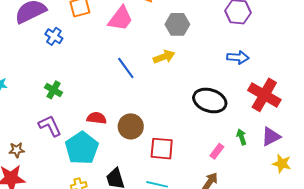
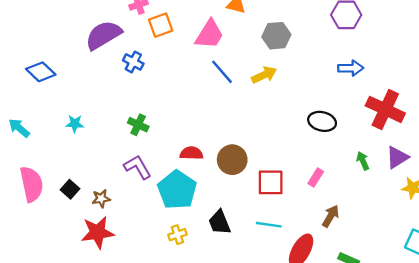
blue line: (126, 68) -> (222, 72), moved
black ellipse: (210, 100) -> (322, 121), size x0.7
pink rectangle: (217, 151) -> (316, 177), moved

